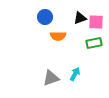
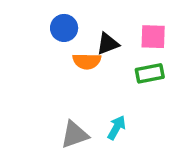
black triangle: (80, 18) -> (108, 44), moved

